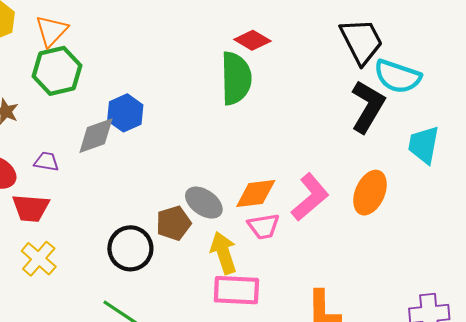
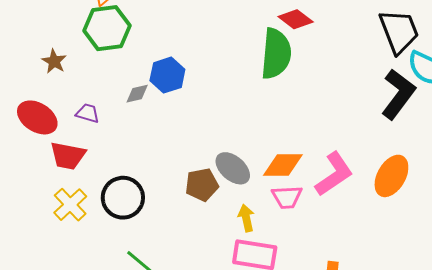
gray diamond: (96, 136) -> (137, 94), size x0.6
black circle: (130, 248) -> (123, 198), moved
yellow arrow: (224, 253) -> (246, 218), size x0.7

